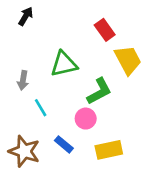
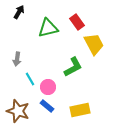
green triangle: (64, 64) -> (48, 28), moved
pink circle: (86, 119) -> (48, 87), moved

